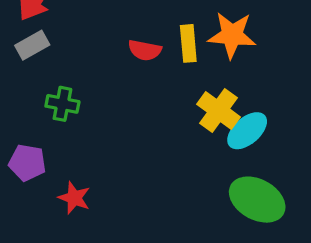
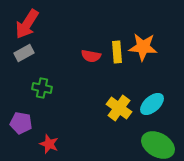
yellow cross: (219, 111) -> (119, 108), moved

